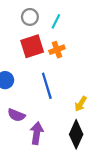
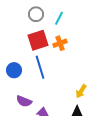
blue line: (47, 86) -> (40, 67), moved

